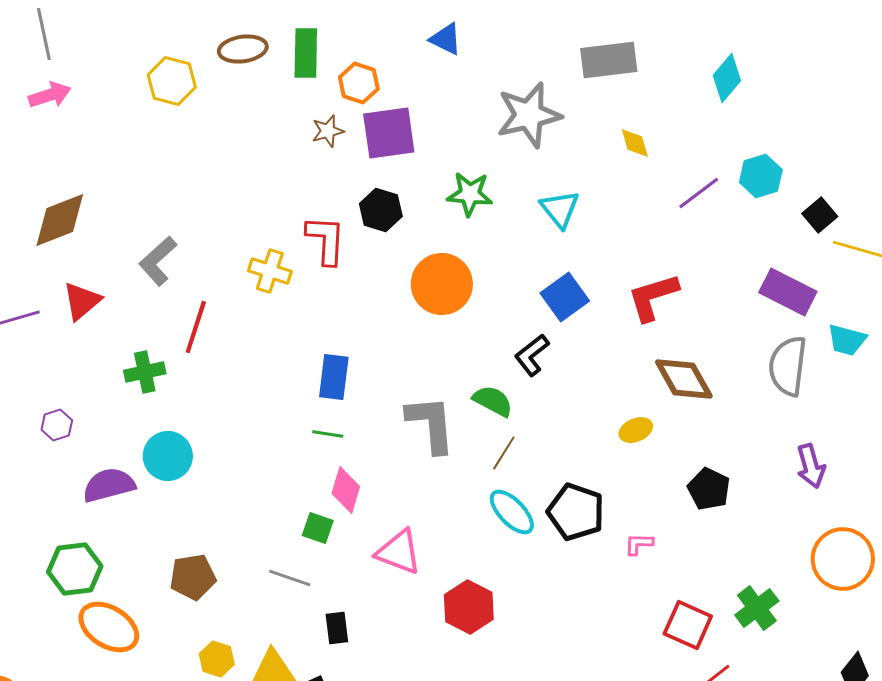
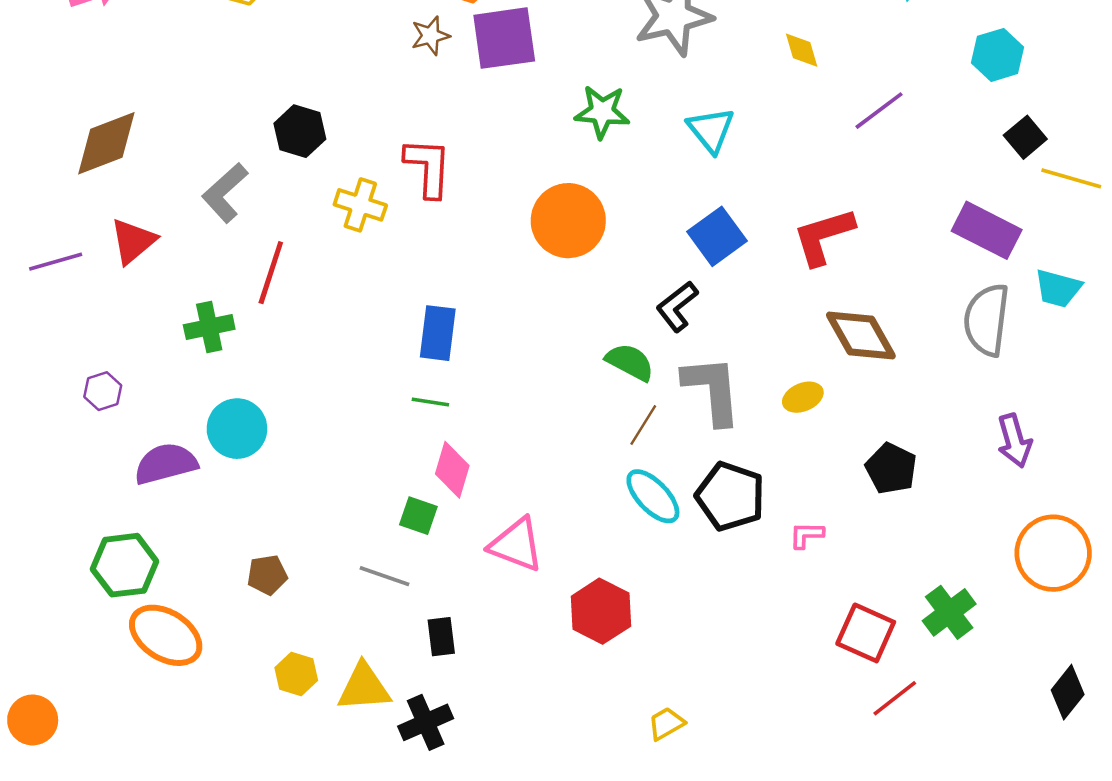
cyan hexagon: (761, 176) -> (998, 55), moved
black hexagon: (381, 210) -> (300, 131), moved
gray L-shape: (431, 424) -> (712, 390), moved
brown pentagon: (193, 577) -> (267, 575), size x0.7

